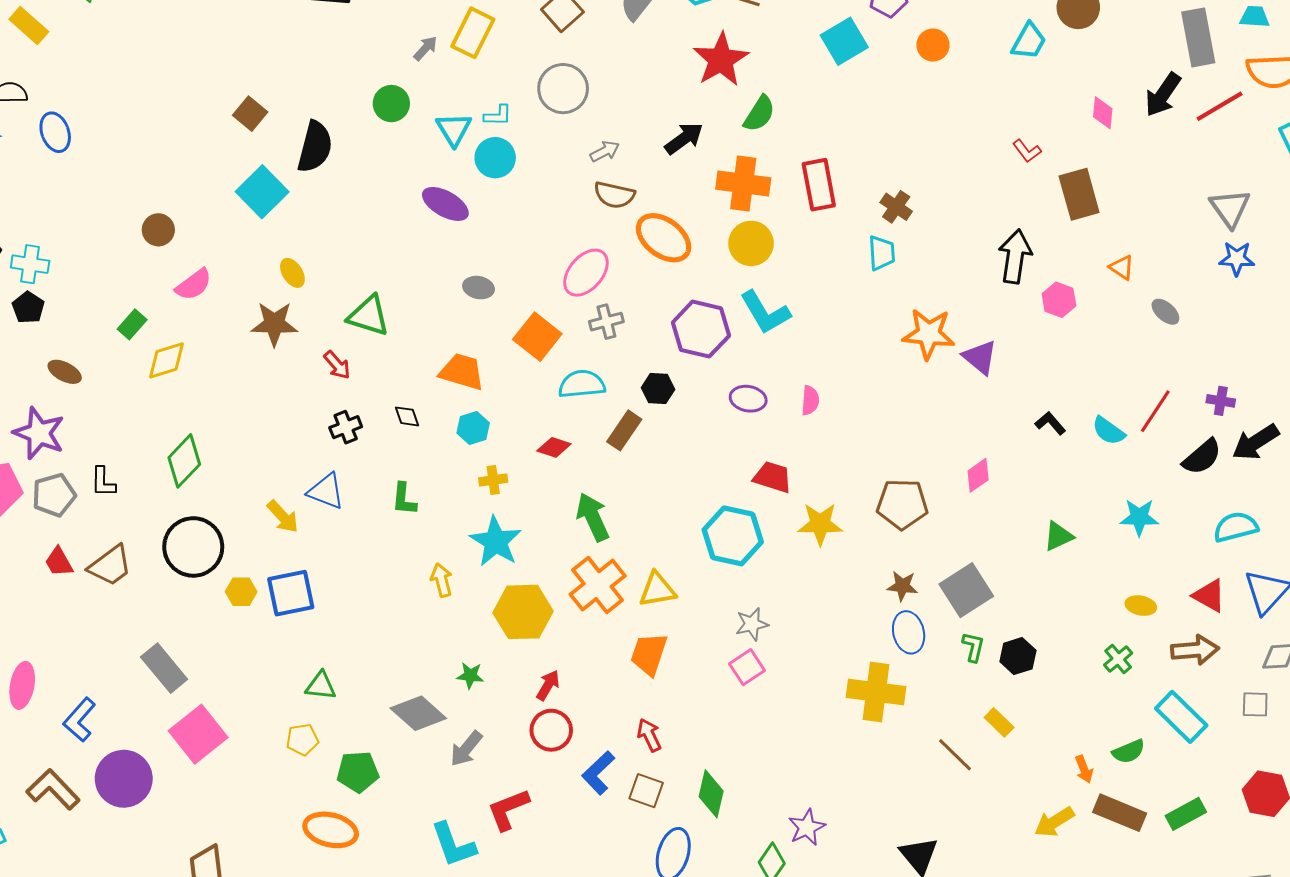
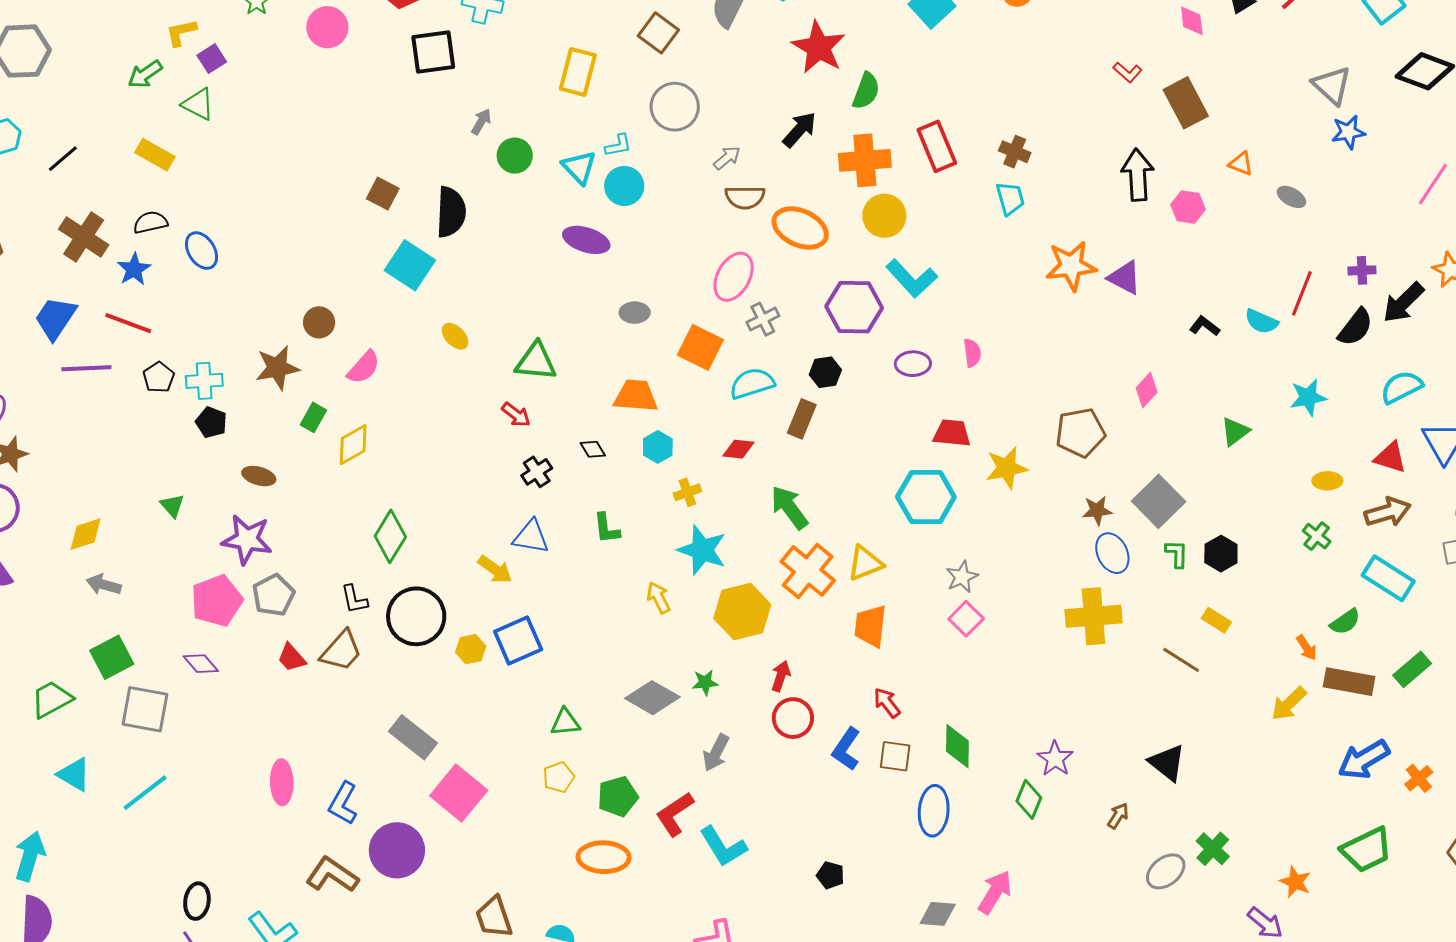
gray arrow: (426, 48) -> (481, 122), moved
brown star: (274, 324) -> (277, 368), moved
black L-shape: (103, 482) -> (354, 599), moved
gray diamond: (418, 713) -> (652, 698), moved
red L-shape: (508, 809) -> (675, 814), moved

